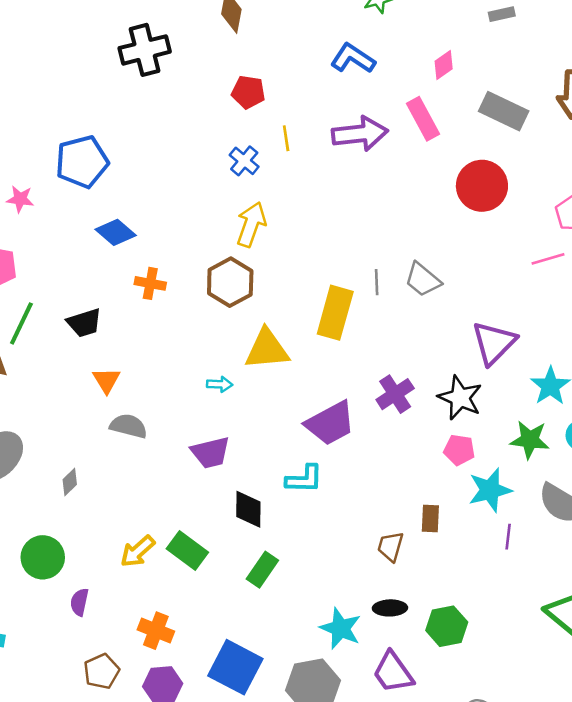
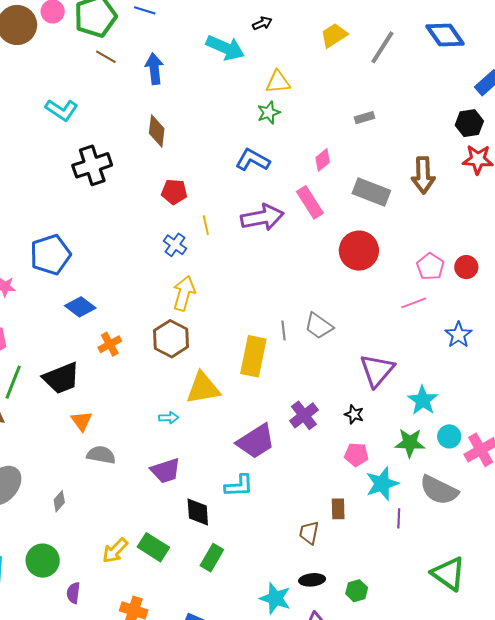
orange cross: (150, 283) -> (110, 344), turned -35
black trapezoid: (84, 323) -> (61, 378), size x1.4
black star: (460, 398) -> (354, 414), size x0.6
green hexagon: (447, 626) -> (357, 591), size x0.7

